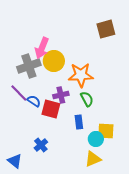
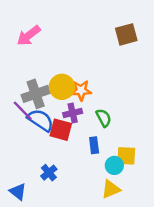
pink arrow: (42, 48) -> (29, 36), moved, turned 30
yellow circle: (54, 61) -> (62, 87), moved
gray cross: (29, 66) -> (36, 94), moved
orange star: (81, 75) -> (81, 90), moved, size x0.7
blue semicircle: (34, 101) -> (40, 120), size x1.6

